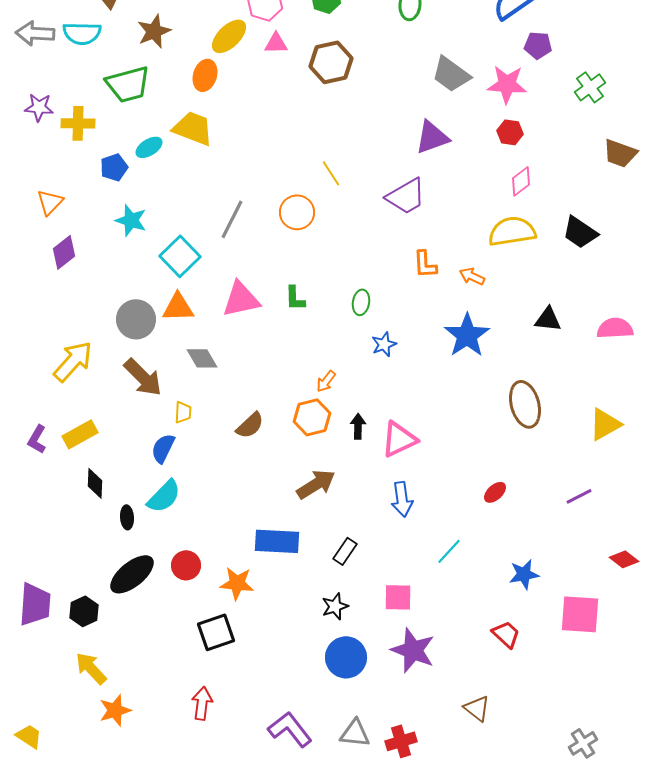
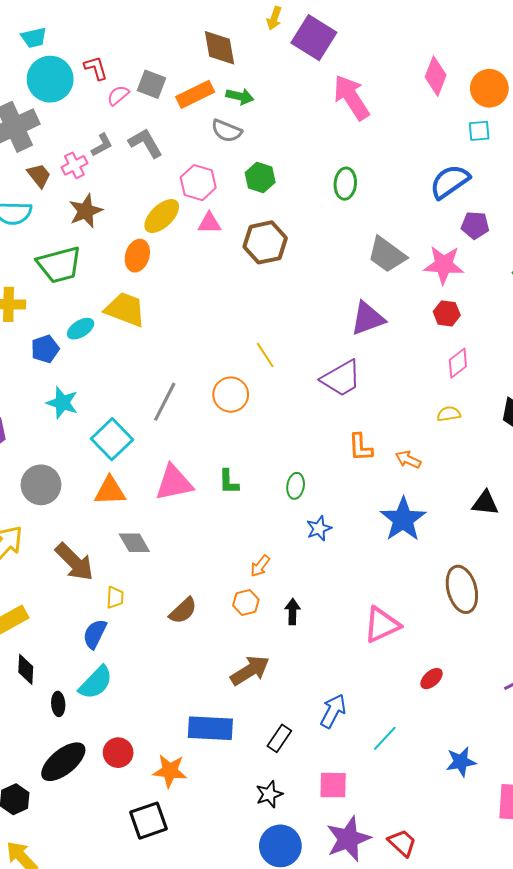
yellow semicircle: (512, 231) -> (449, 414), size x0.5
gray circle: (136, 319) -> (41, 485), moved
orange hexagon: (312, 417) -> (246, 602), size x0.7
pink triangle: (399, 439) -> (382, 625), moved
blue arrow: (402, 499) -> (333, 711), moved, turned -144
red trapezoid: (506, 634) -> (402, 843), moved
purple star: (413, 650) -> (348, 839), turned 30

